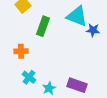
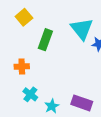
cyan triangle: (77, 16) -> (82, 29), turned 30

